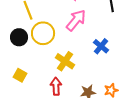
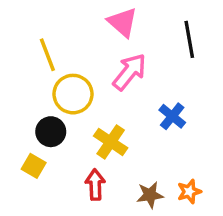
black circle: (19, 37) -> (51, 132), moved

